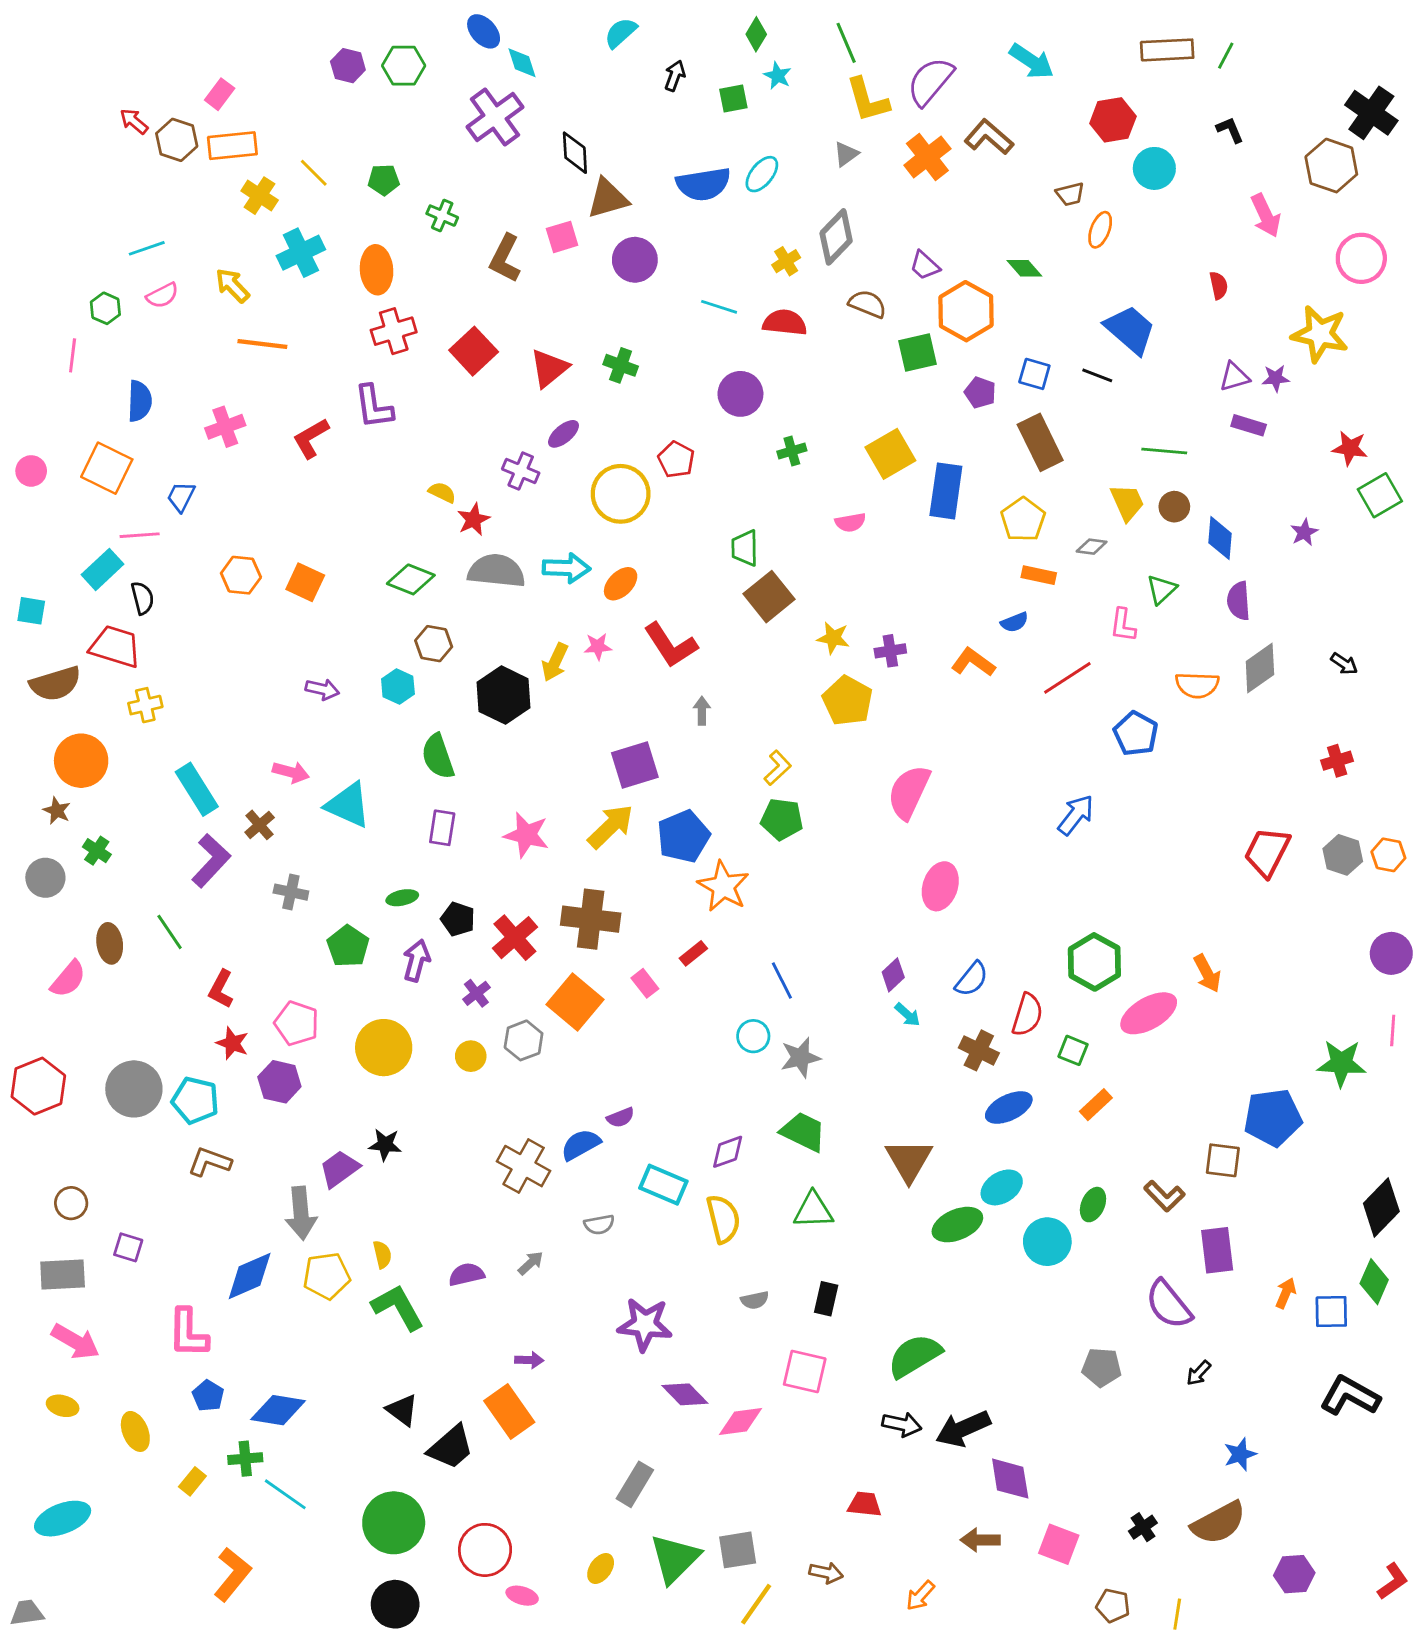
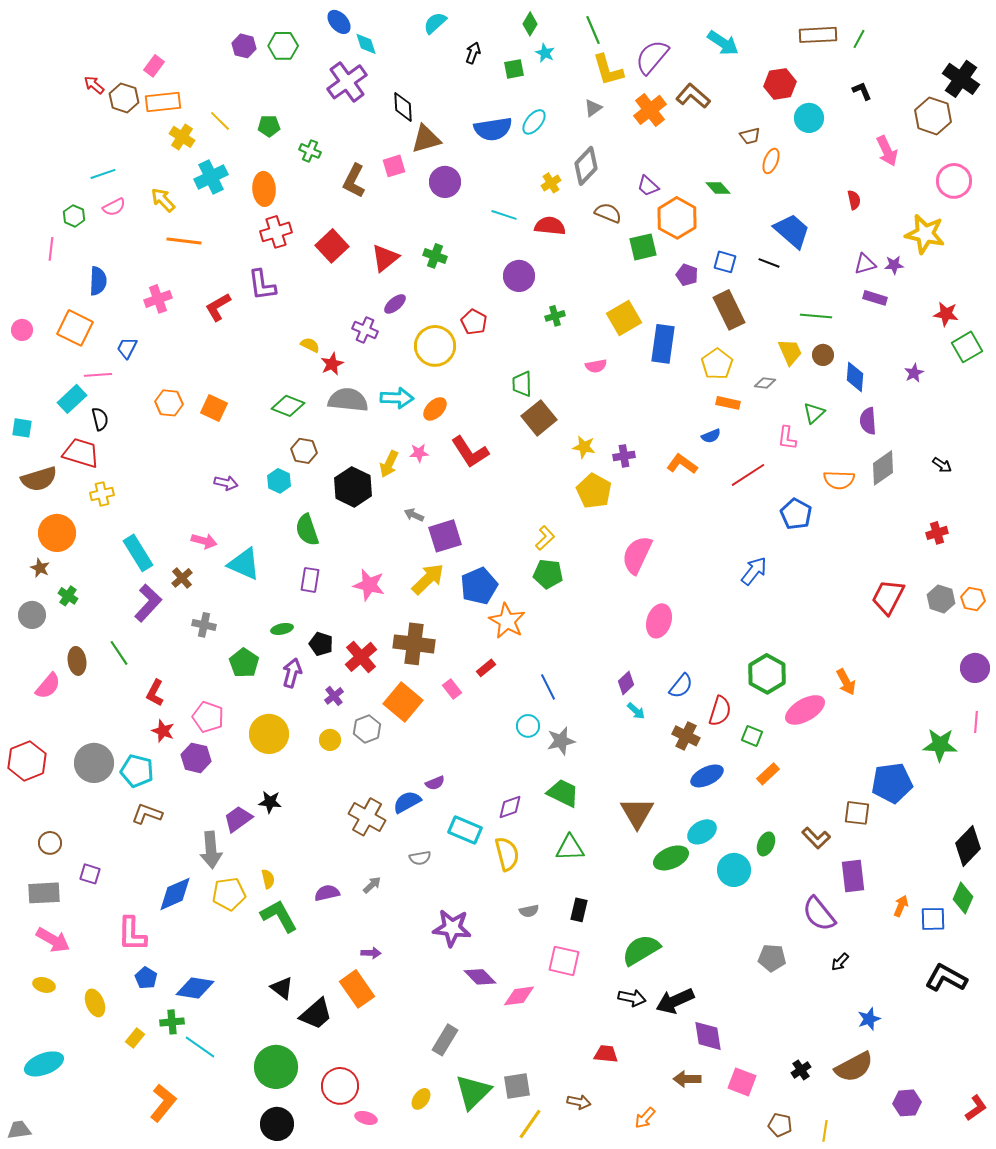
gray arrow: (702, 711) -> (414, 515), moved, turned -66

